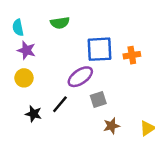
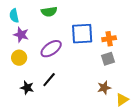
purple ellipse: (80, 77) -> (51, 49), moved
gray square: (98, 99) -> (108, 59), moved
brown star: (111, 126) -> (104, 88), moved

